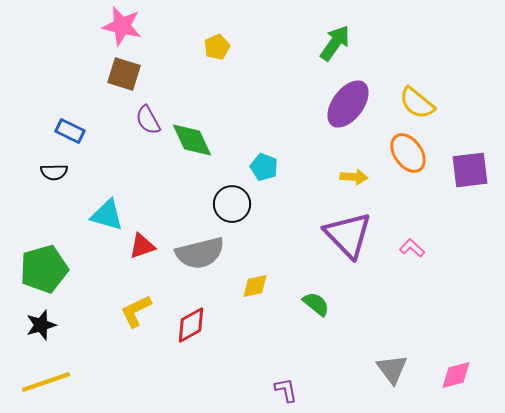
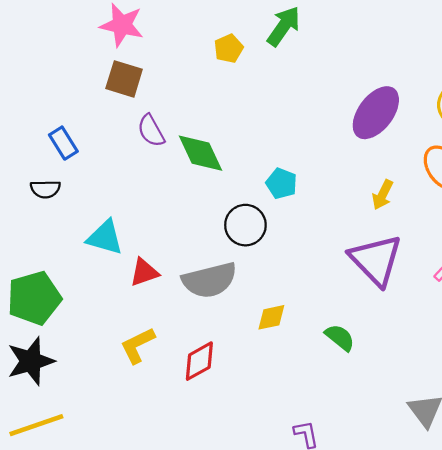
green arrow: (335, 43) -> (284, 26), moved
blue rectangle: (70, 131) -> (63, 143), turned 32
yellow arrow: (354, 177) -> (383, 195), turned 112
black star: (41, 325) -> (31, 361), size x1.4

